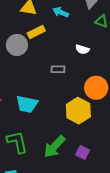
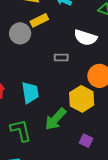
white semicircle: (82, 49) -> (85, 38), size x1.6
cyan trapezoid: (27, 104) -> (30, 93), turned -110
green arrow: (54, 147) -> (55, 119), moved

